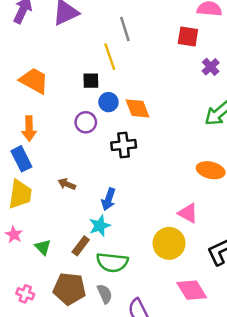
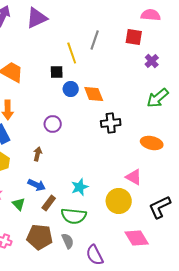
gray line: (125, 29) -> (95, 40), moved, turned 36
purple circle: (86, 122) -> (53, 124), moved
black cross: (124, 145) -> (111, 123), moved
brown arrow: (67, 184) -> (38, 154), turned 80
blue arrow: (108, 199) -> (37, 185), moved, turned -84
cyan star: (100, 226) -> (80, 187), moved

